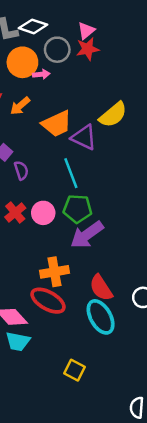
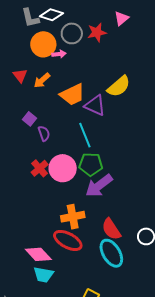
pink triangle: (86, 31) -> (121, 18), moved
pink circle: (43, 213) -> (63, 168), size x1.4

